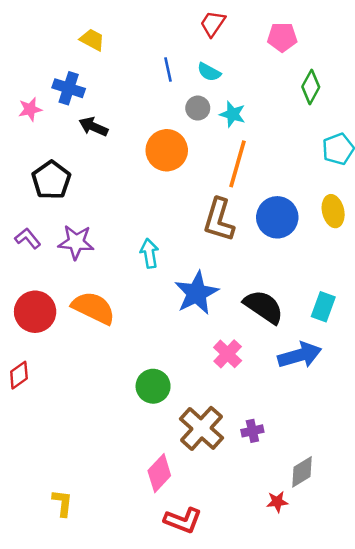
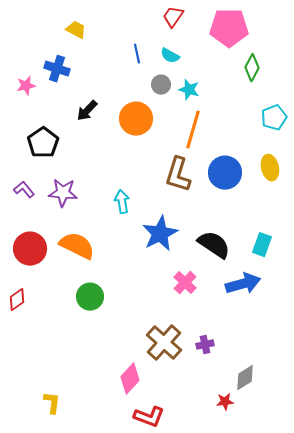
pink pentagon: (282, 37) -> (229, 28), size x1.6
black arrow: (93, 127) -> (87, 111), moved, turned -70
green circle: (153, 386) -> (90, 297), moved

